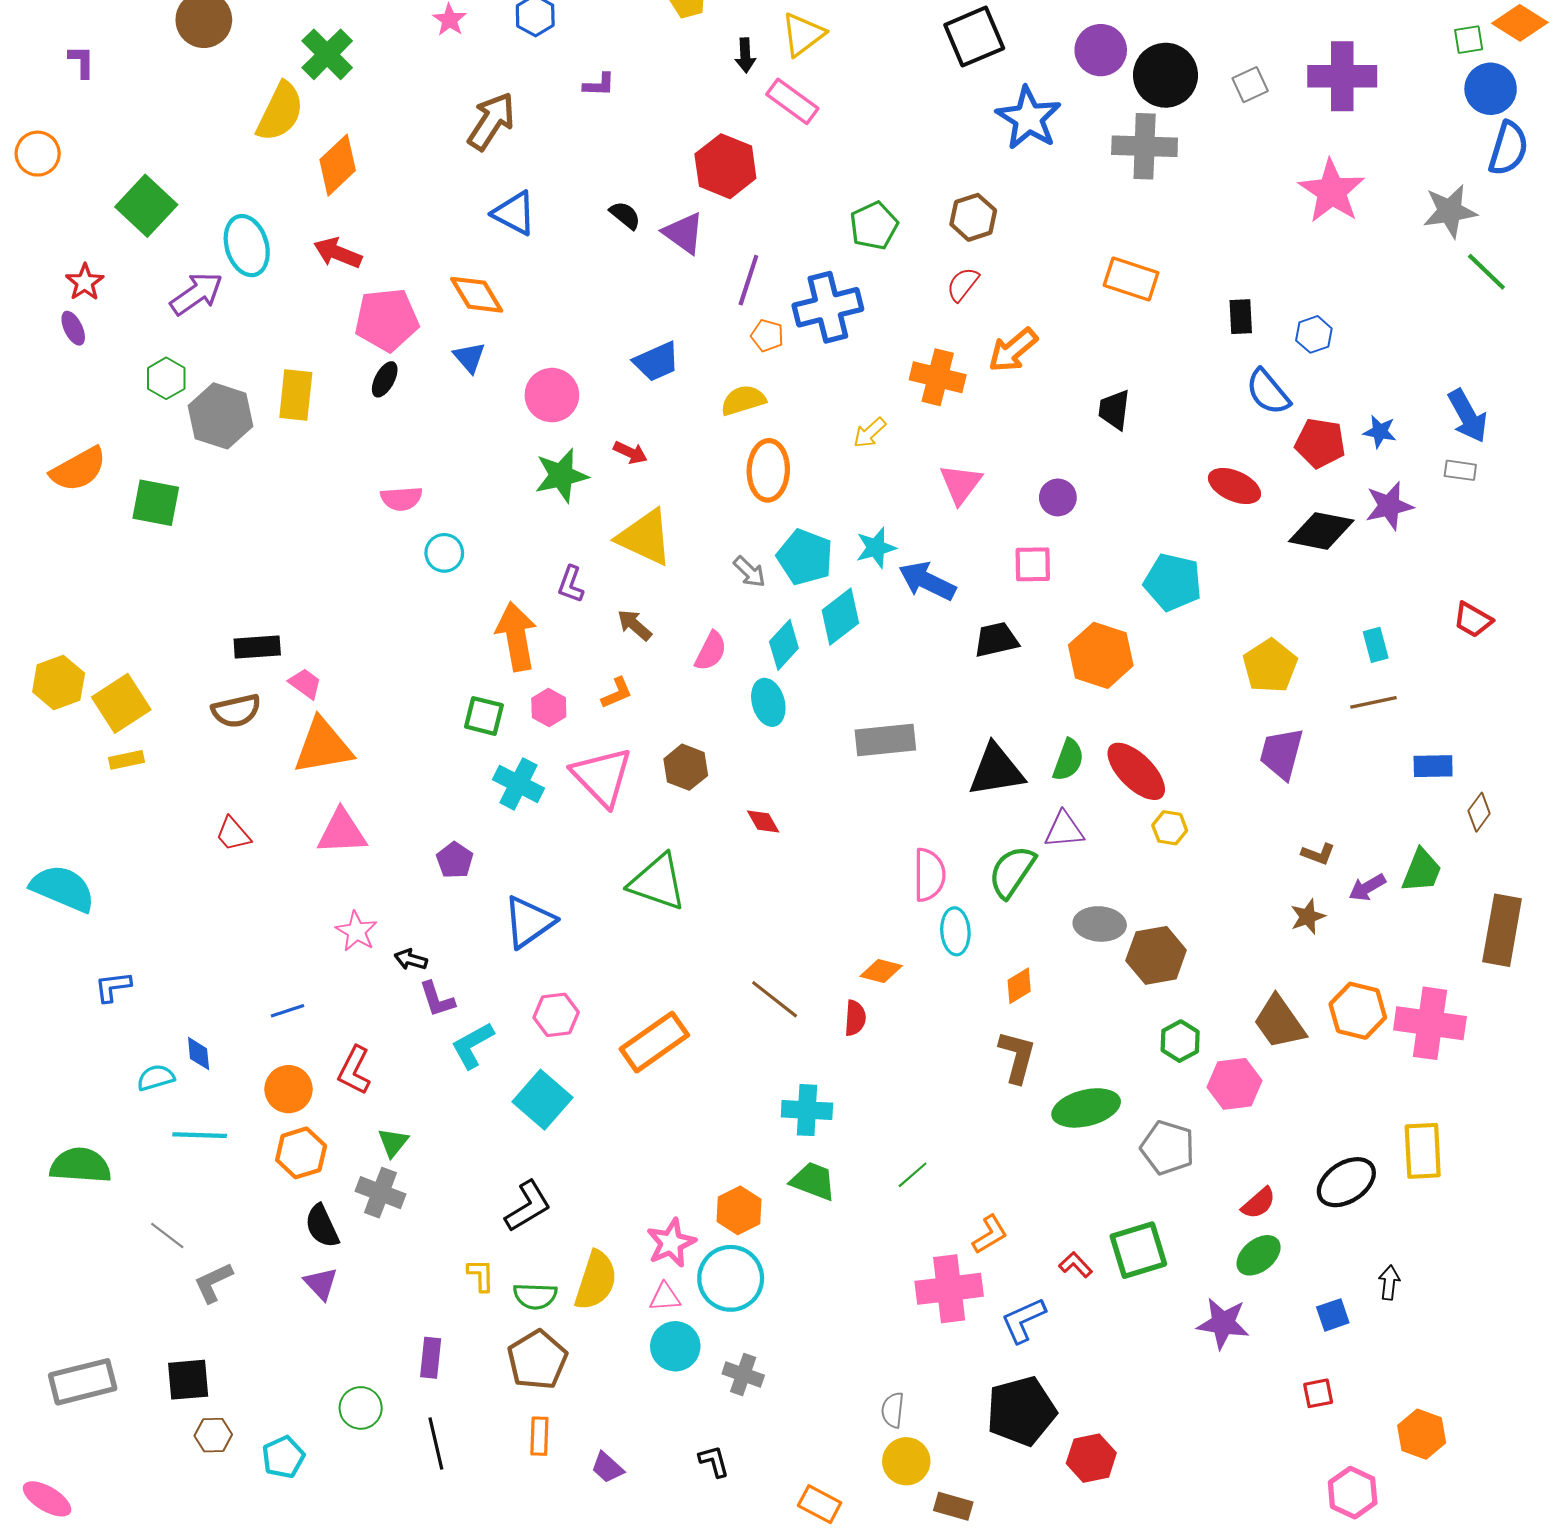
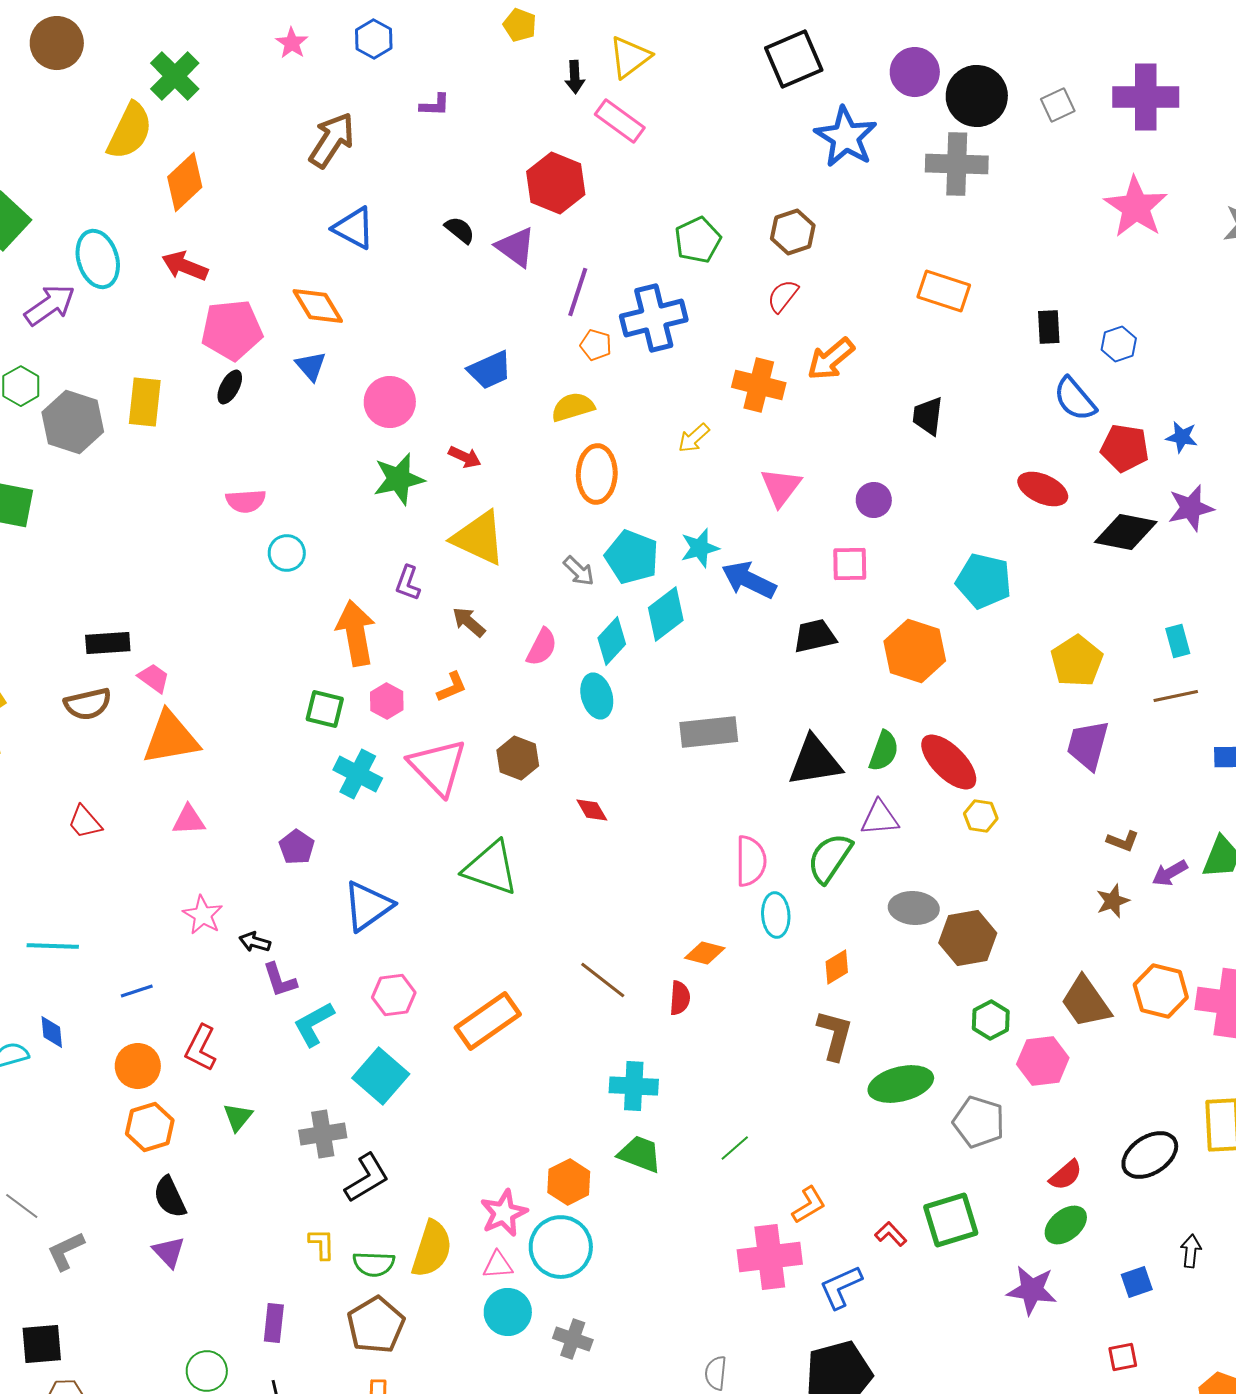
pink triangle: (342, 832) -> (189, 820), size x0.7
cyan line: (200, 1135) -> (53, 946), moved
gray cross: (380, 1193) -> (323, 1134), moved, turned -30

